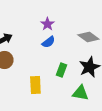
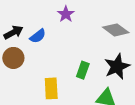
blue semicircle: (48, 42) -> (38, 36), moved

